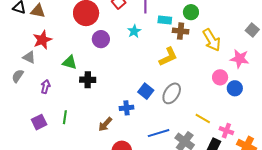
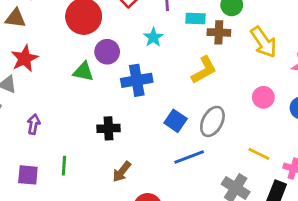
green triangle: (70, 62) -> (83, 72), moved
pink circle: (220, 77) -> (263, 97), moved
black cross: (88, 80) -> (109, 128), moved
blue cross: (126, 108) -> (137, 80), moved, size x1.5
purple square: (39, 122) -> (28, 175), turned 35
blue line: (159, 133) -> (189, 157), moved

